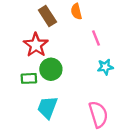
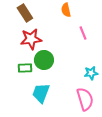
brown rectangle: (47, 16) -> (25, 13), moved
red star: (36, 45) -> (31, 39), turned 30
cyan star: (105, 67) -> (91, 73), moved

